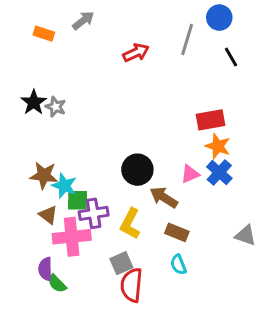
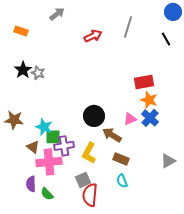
blue circle: (219, 18) -> (173, 12), moved
orange rectangle: (44, 34) -> (21, 31), moved
black line: (231, 57) -> (166, 39), moved
brown star: (44, 175) -> (14, 120), moved
gray triangle: (246, 235) -> (168, 161), turned -49
green semicircle: (57, 284) -> (47, 194), moved

